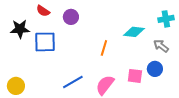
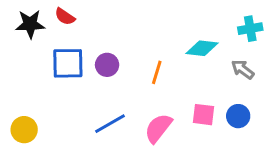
purple circle: (71, 17) -> (107, 65), moved
black star: (20, 29) -> (30, 24), moved
blue circle: (155, 69) -> (238, 116), moved

